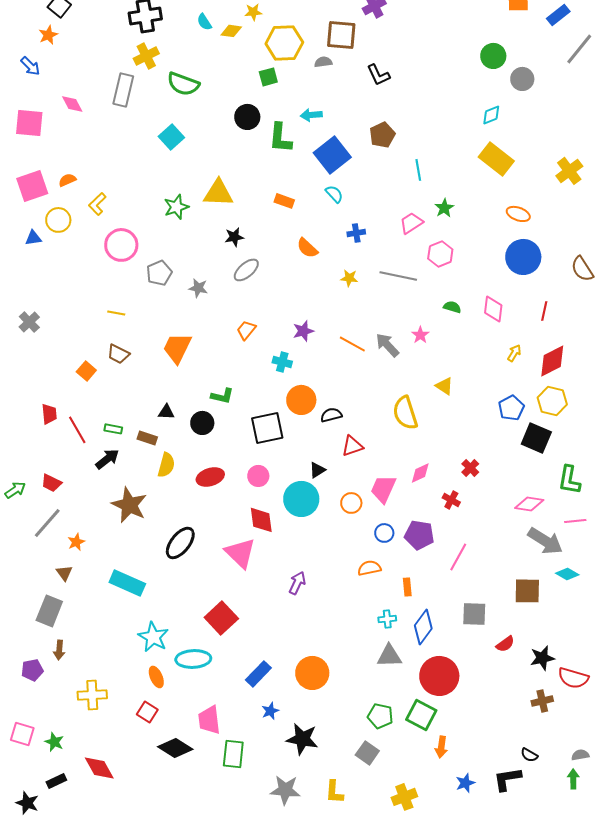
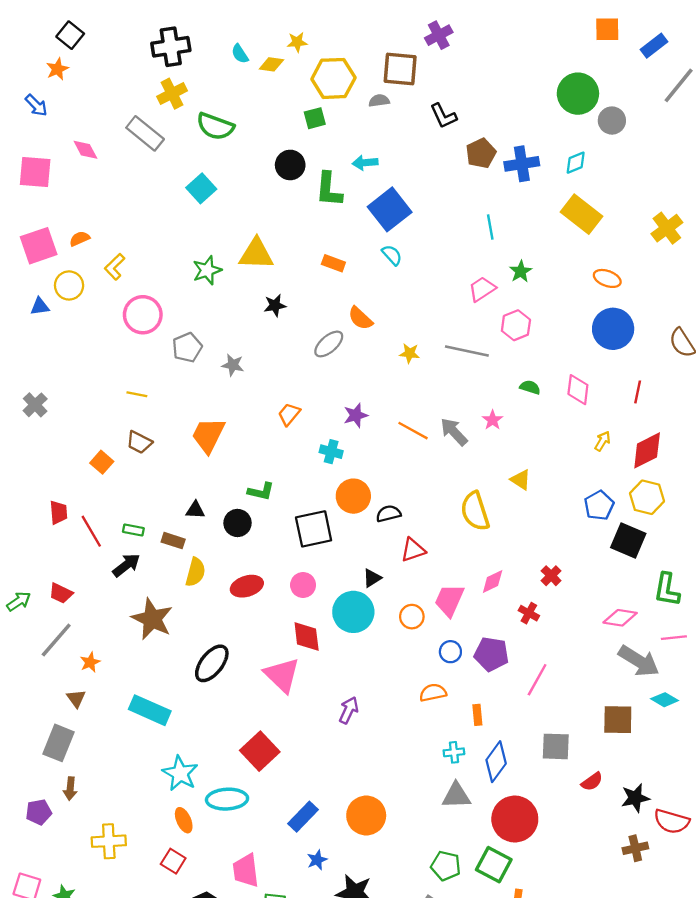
green circle: (493, 56) -> (578, 94), size x1.4
gray rectangle: (123, 90) -> (145, 133), turned -64
brown pentagon: (382, 135) -> (481, 153), moved
blue cross: (356, 233) -> (522, 164), moved, size x1.6
gray ellipse: (246, 270) -> (329, 344), moved

